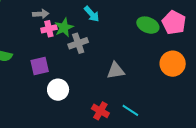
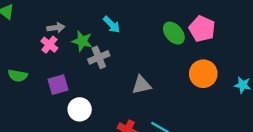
green ellipse: (148, 25) -> (174, 33), turned 30
green star: (64, 27) -> (82, 41), turned -30
pink cross: (49, 29) -> (49, 45), moved, turned -35

